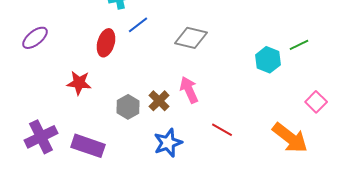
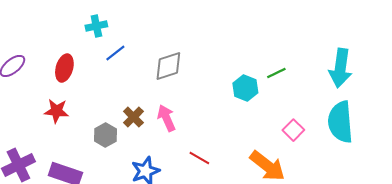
gray diamond: (191, 38) -> (168, 66), turned -32
red ellipse: (106, 43) -> (64, 68), moved
brown cross: (159, 101) -> (133, 117), moved

